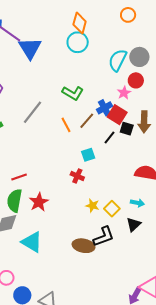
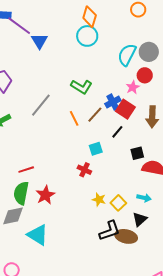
blue triangle: (30, 48) -> (39, 41), size x0.7
black square: (127, 129) -> (137, 153), moved, turned -32
brown ellipse: (84, 246) -> (126, 236), moved

